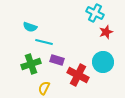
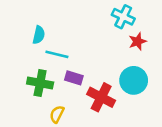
cyan semicircle: (30, 27) -> (39, 35), turned -96
green cross: (31, 64) -> (40, 83), turned 30

